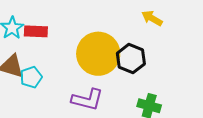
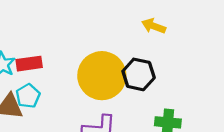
cyan pentagon: (31, 77) -> (28, 96), moved

